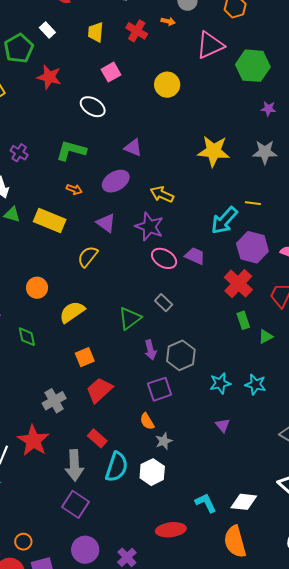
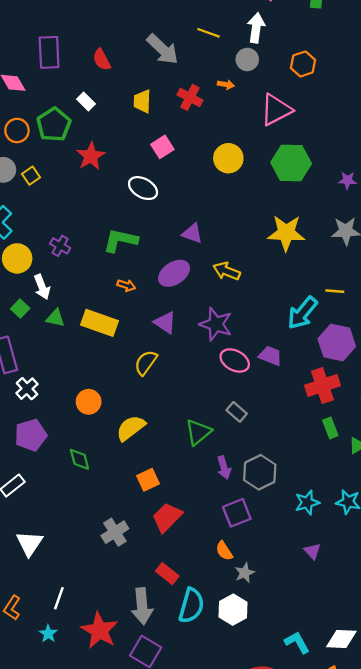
green hexagon: (253, 66) -> (291, 163), moved
red star: (49, 77) -> (91, 156), turned 30
yellow arrow: (162, 194) -> (227, 271), moved
red cross: (238, 284) -> (322, 385), turned 32
red star: (33, 441) -> (99, 630), moved

